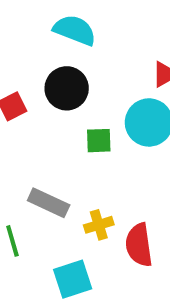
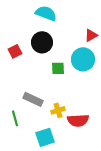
red semicircle: (139, 245) -> (78, 120), turned -85

